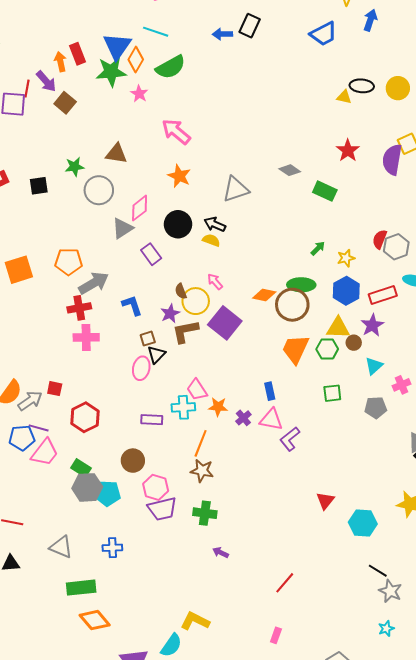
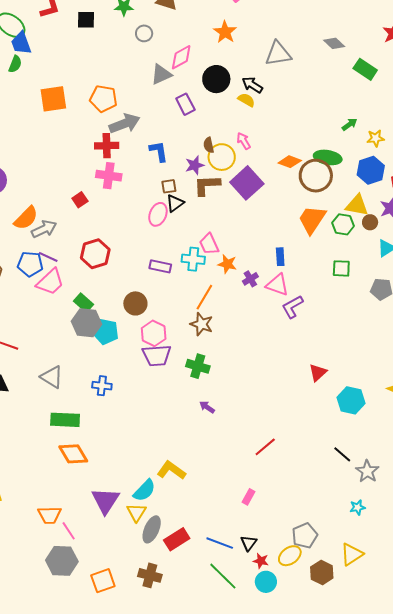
gray circle: (99, 190) -> (144, 33), size x0.6
red square: (55, 389) -> (80, 200), moved, turned 35
black line: (378, 571) -> (342, 454), moved

